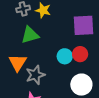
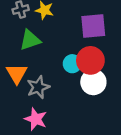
red circle: (80, 54) -> (90, 60), size x1.5
white circle: (81, 85) -> (93, 82), moved

